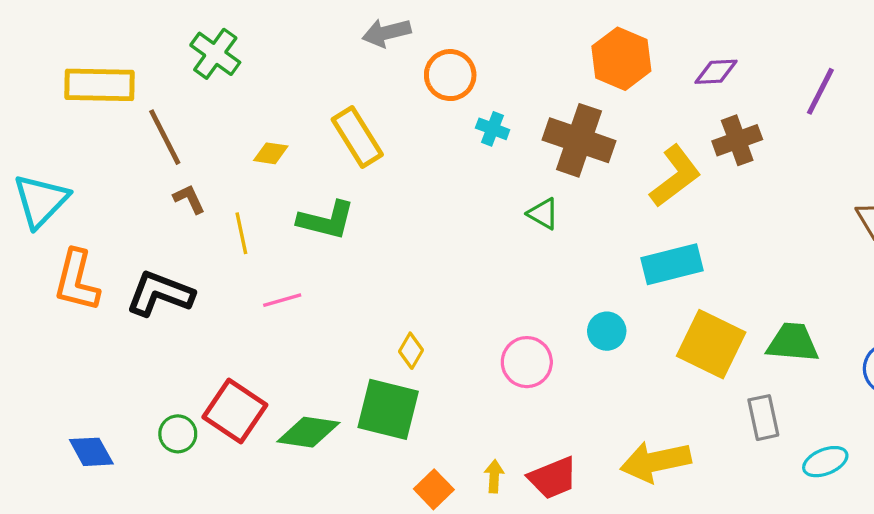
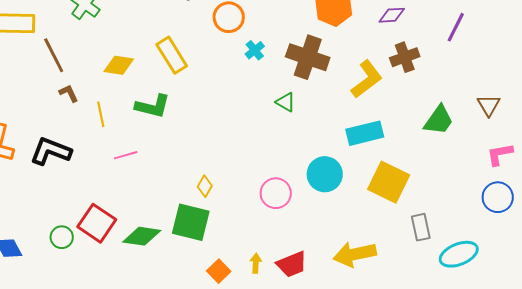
cyan cross: (493, 129) -> (255, 50), turned 30
yellow diamond: (271, 153) -> (119, 65), size x1.4
cyan circle: (607, 331) -> (325, 174), size x1.5
green trapezoid: (793, 343) -> (439, 120), moved, turned 120
cyan ellipse: (825, 462) -> (459, 254), size x1.4

